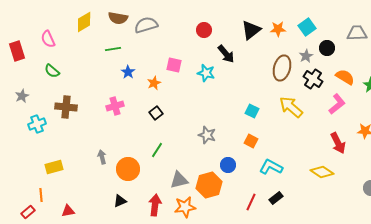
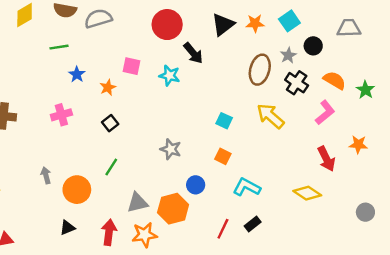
red circle: (204, 30) -> (167, 25), size x1.6

